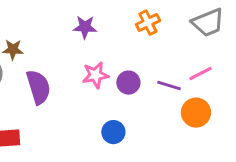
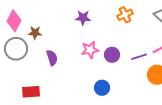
purple line: (169, 86) -> (139, 57), turned -35
purple semicircle: (38, 87) -> (52, 58), size x0.7

